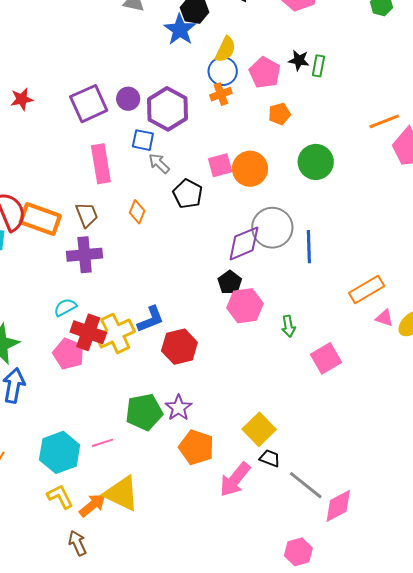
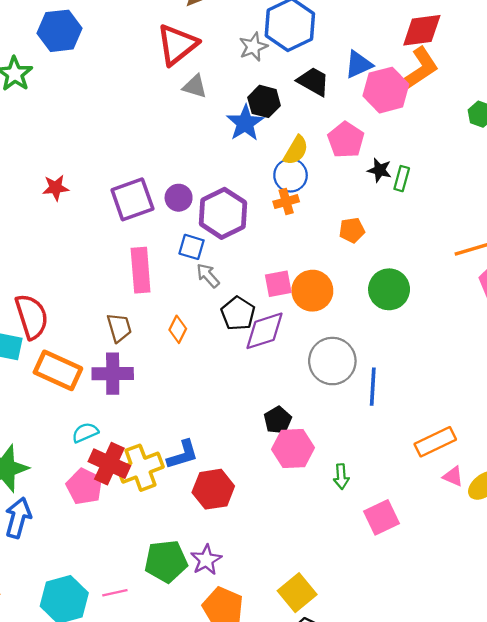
pink pentagon: (265, 73) -> (346, 140), moved
orange rectangle: (40, 219) -> (58, 370), moved
purple diamond: (244, 243) -> (264, 331), moved

